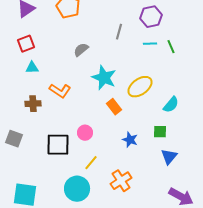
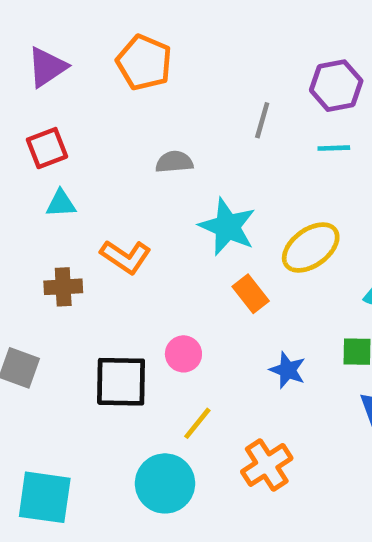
gray semicircle: (81, 50) -> (174, 162), turned 35

